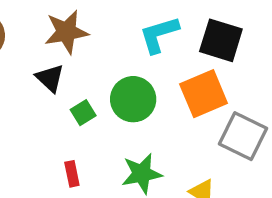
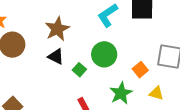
orange square: (204, 94) -> (140, 70), moved, size x0.6

